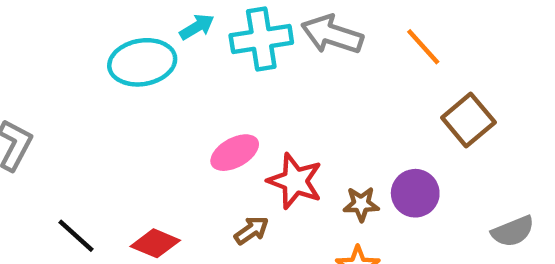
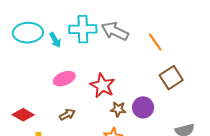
cyan arrow: (197, 27) -> (55, 40), moved, turned 84
red star: (295, 181) -> (102, 86), moved

